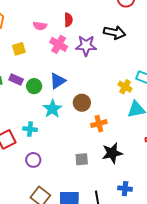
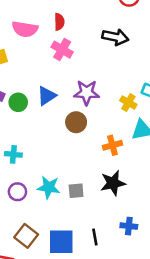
pink semicircle: (40, 26) -> (25, 29), size x1.5
pink cross: (59, 44) -> (62, 50), moved
purple star: (86, 46) -> (87, 93), moved
cyan star: (52, 109) -> (49, 187), moved, turned -30
orange cross: (99, 124) -> (112, 145), moved

